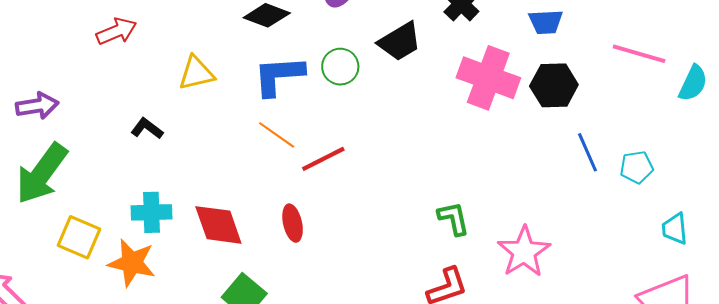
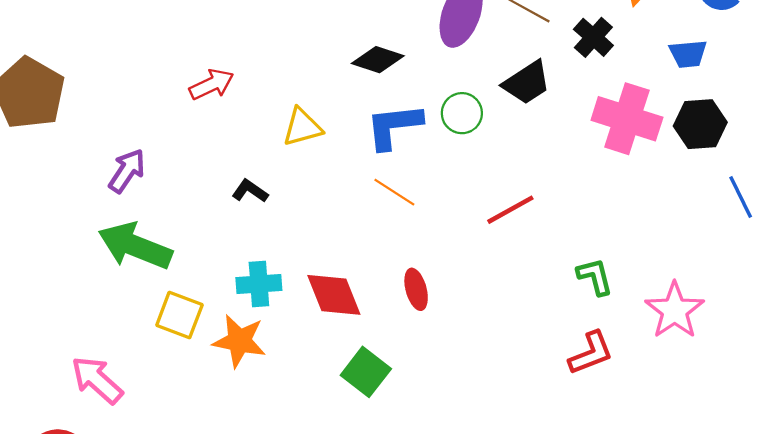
purple arrow: (37, 106) -> (127, 171), turned -45
red line: (323, 159) -> (510, 210), moved
green arrow: (42, 174) -> (135, 246), turned 78

